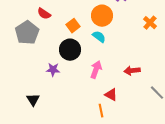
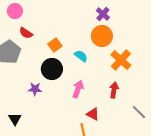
orange circle: (102, 16) -> (102, 36), moved
orange cross: (150, 23) -> (121, 60), moved, size x1.5
red arrow: (132, 71) -> (114, 90), turned 105

